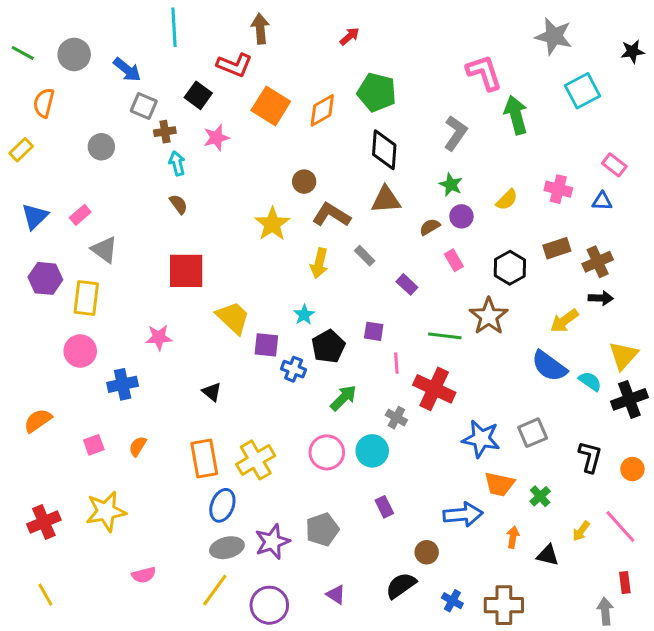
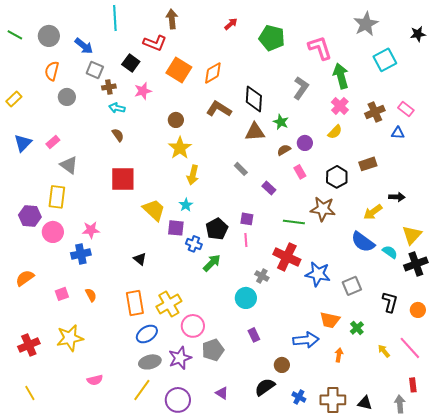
gray star: (554, 36) -> (366, 24), turned 30
green pentagon: (377, 92) -> (272, 38), moved
orange semicircle: (44, 103) -> (52, 71), moved
cyan arrow: (177, 163) -> (117, 108), turned -63
brown circle: (304, 182) -> (176, 120), moved
green star: (451, 185) -> (281, 122), moved
pink cross: (558, 189) -> (340, 106), moved, turned 30
brown L-shape: (331, 215) -> (219, 109), moved
brown cross: (598, 262) -> (375, 112), moved
yellow arrow: (319, 263) -> (193, 175), moved
purple hexagon: (45, 278) -> (30, 216), moved
cyan star: (304, 315) -> (186, 205), moved
brown star: (489, 316) -> (323, 209), turned -30
pink star: (159, 337) -> (91, 230), moved
pink line: (396, 363) -> (246, 240), moved
green arrow: (343, 398) -> (212, 263), moved
blue star: (481, 439) -> (318, 274), moved
orange semicircle: (138, 446) -> (91, 295), turned 120
pink circle: (327, 452) -> (193, 326), moved
blue ellipse: (222, 505) -> (147, 334), turned 35
yellow arrow: (581, 531) -> (384, 351), turned 104
black triangle: (548, 555) -> (365, 403), moved

